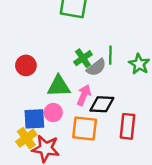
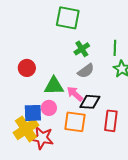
green line: (110, 55) -> (115, 48), moved
green cross: (83, 58) -> (82, 49), moved
pink arrow: (84, 95) -> (75, 94), turned -72
yellow cross: (26, 138) -> (26, 129), size x1.4

